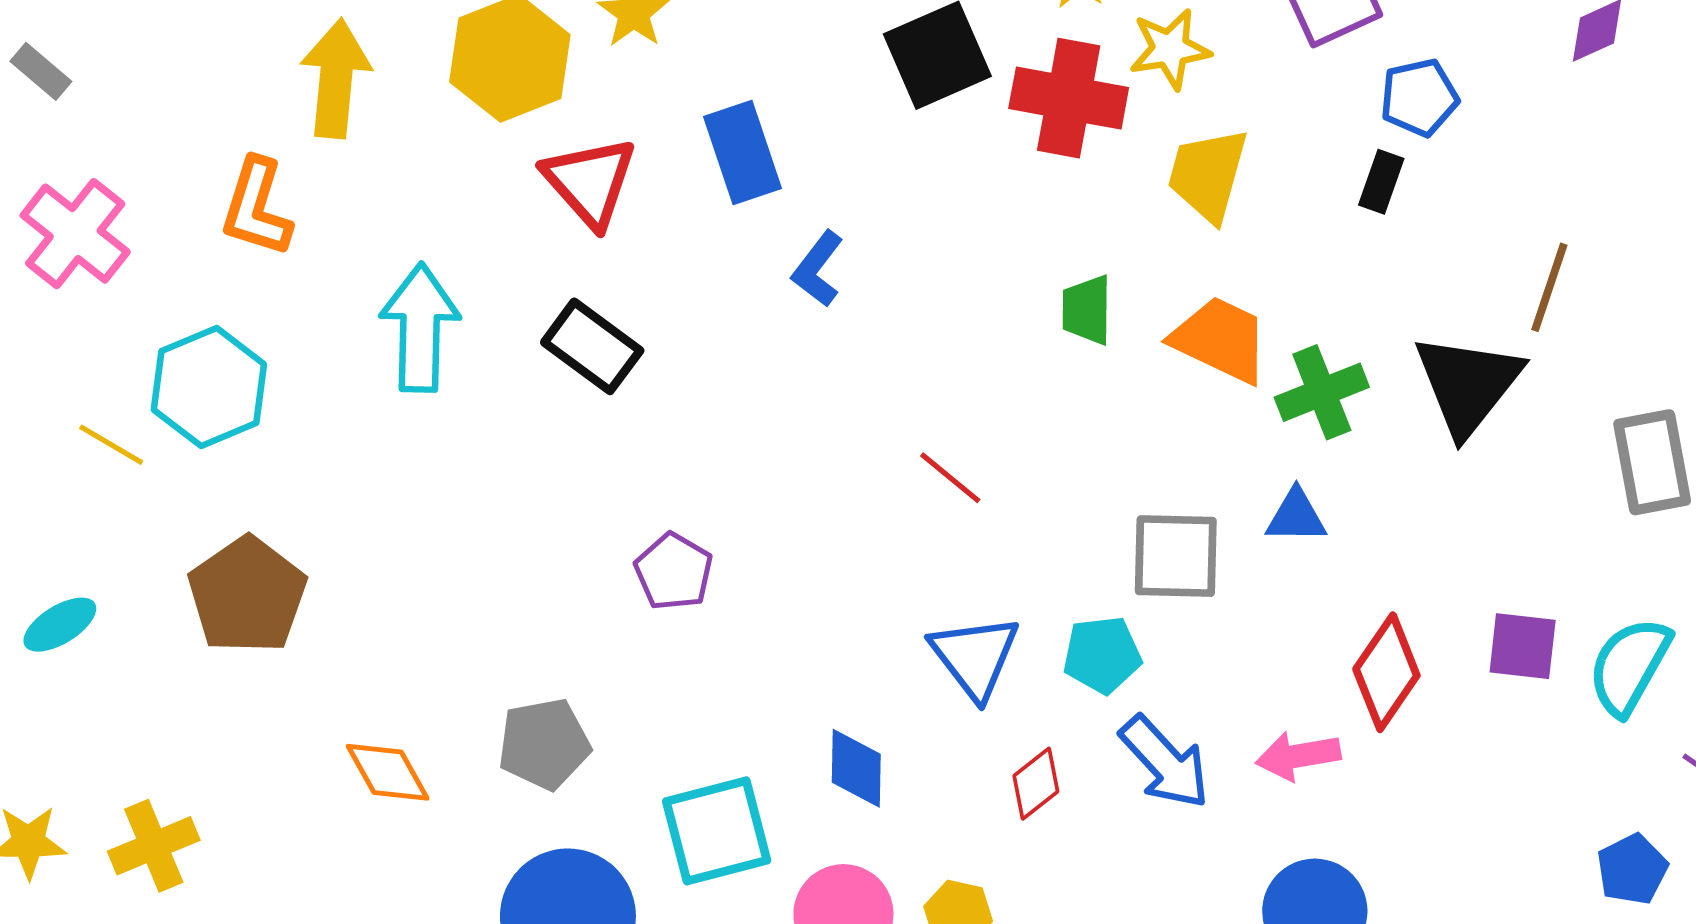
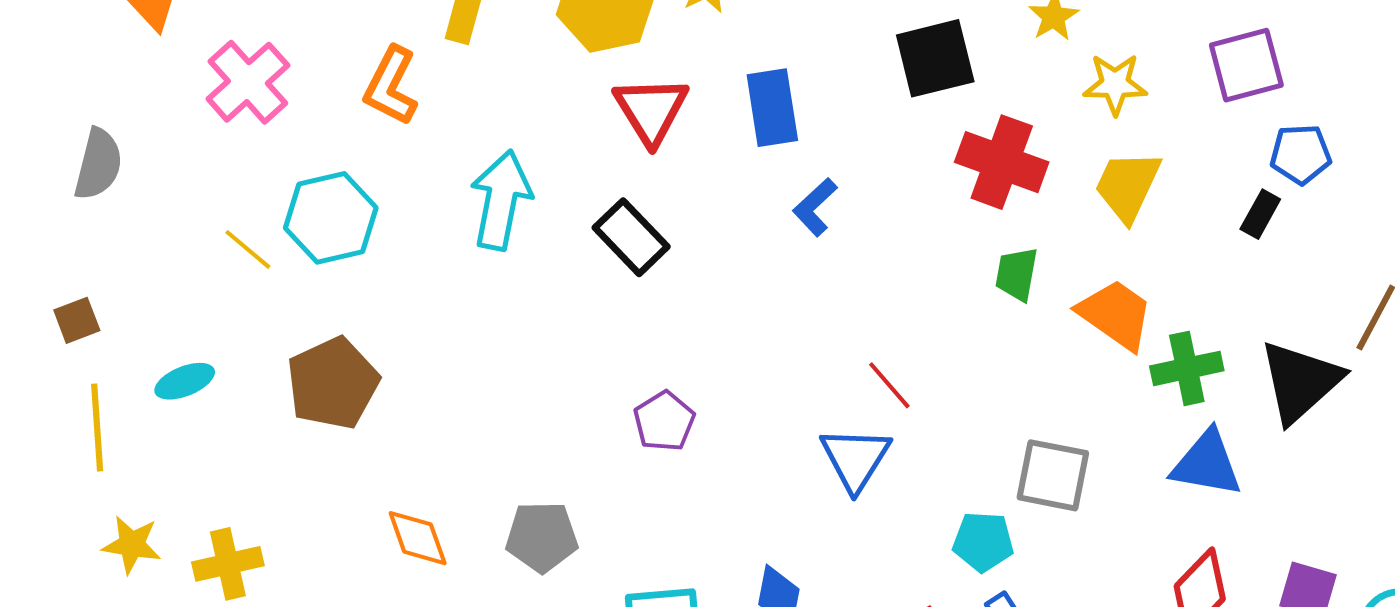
red cross: (1069, 98) -> (1002, 162), moved
blue triangle: (1296, 516) -> (1207, 464), moved, size x1.5
blue triangle: (975, 657) -> (855, 459), moved

